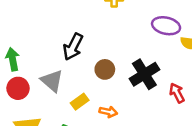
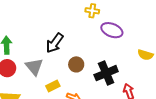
purple ellipse: (166, 26) -> (112, 30), moved

